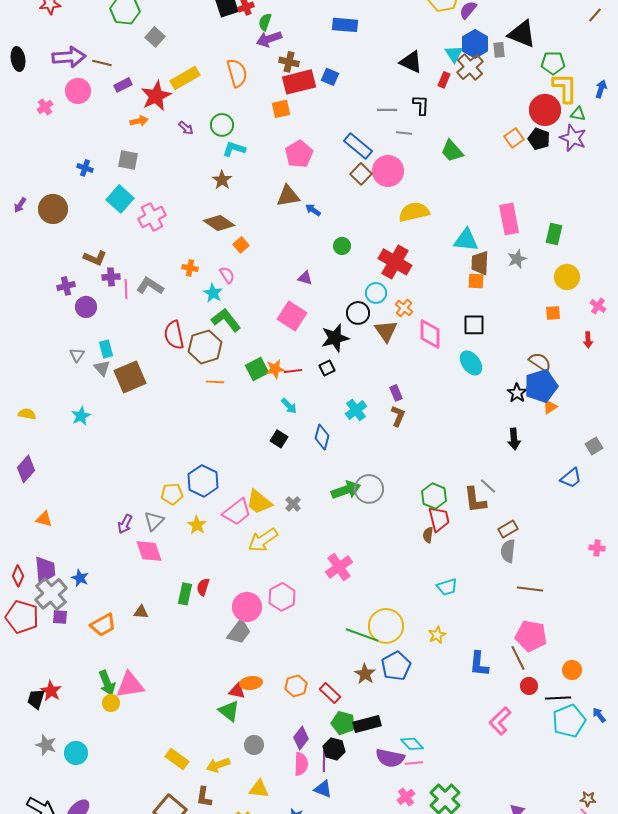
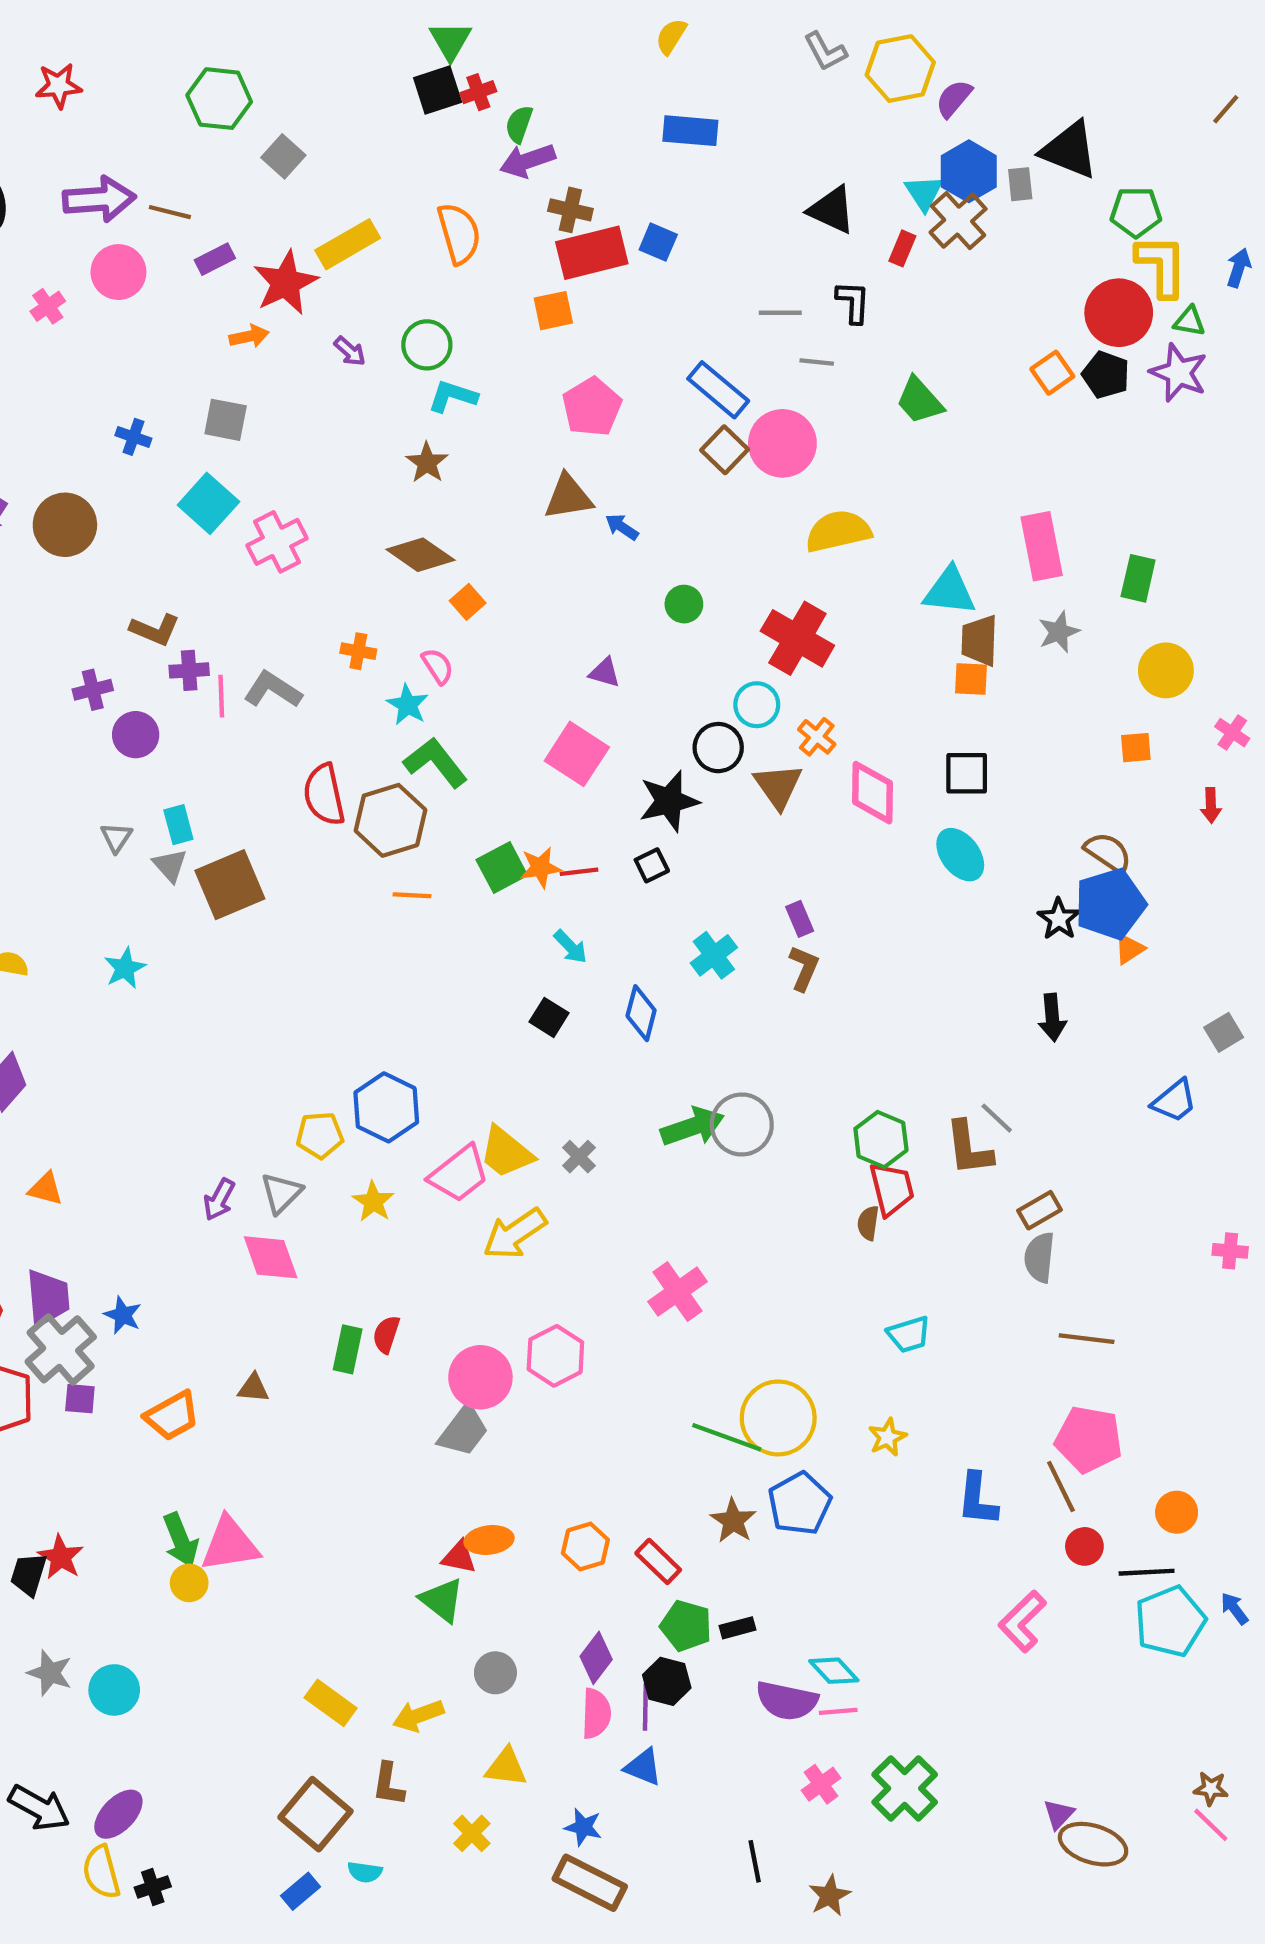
black rectangle: (367, 724) -> (737, 1628), size x0.6

